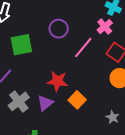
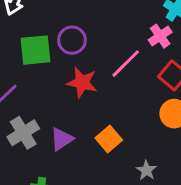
purple circle: (59, 29) -> (72, 40), moved
red star: (57, 81) -> (82, 82), moved
gray star: (113, 117) -> (146, 170), moved

